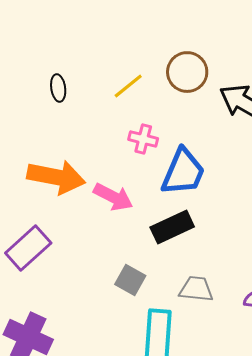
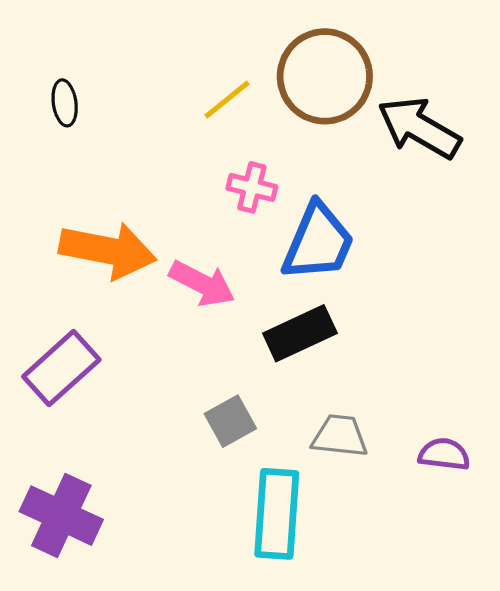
brown circle: (187, 72) -> (325, 76), size x1.4
black ellipse: (58, 88) -> (65, 103), moved
gray square: (130, 280) -> (230, 421), turned 32

